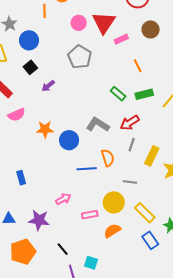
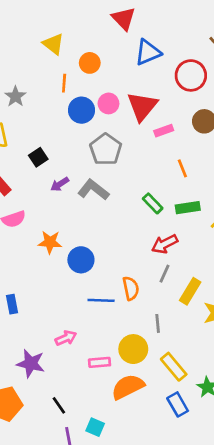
blue circle: (29, 40) -> (81, 110), moved
gray L-shape: (98, 125) -> (93, 190), moved
gray line: (130, 182) -> (158, 323), turned 72
orange semicircle: (112, 231) -> (128, 387), size x1.4

